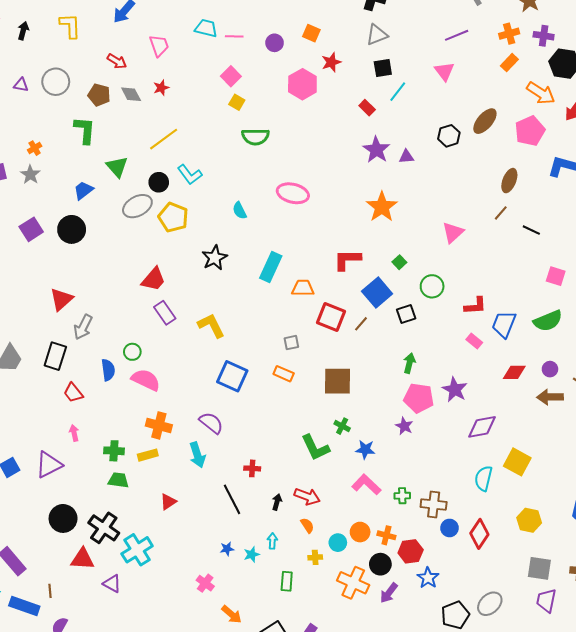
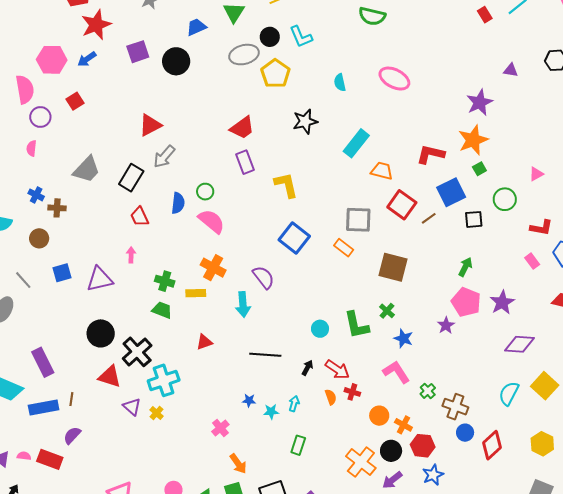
purple star: (376, 150) -> (480, 102), moved
orange star: (382, 207) -> (473, 140), moved
pink triangle: (453, 232) -> (536, 174), moved, size x0.7
gray square: (291, 343) -> (358, 220), size x1.8
red cross: (252, 468) -> (352, 392), moved
green cross: (402, 496) -> (428, 391), turned 35
black line: (232, 499) -> (265, 355), turned -72
cyan circle: (338, 543) -> (320, 329), moved
yellow cross: (315, 557) -> (157, 413), moved, turned 32
blue rectangle: (24, 606) -> (44, 408), turned -44

